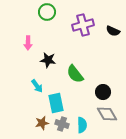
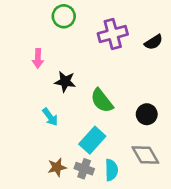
black semicircle: (113, 31) -> (154, 42), turned -56
black circle: (103, 92) -> (147, 114), moved
cyan rectangle: (56, 103) -> (92, 140), moved, turned 54

